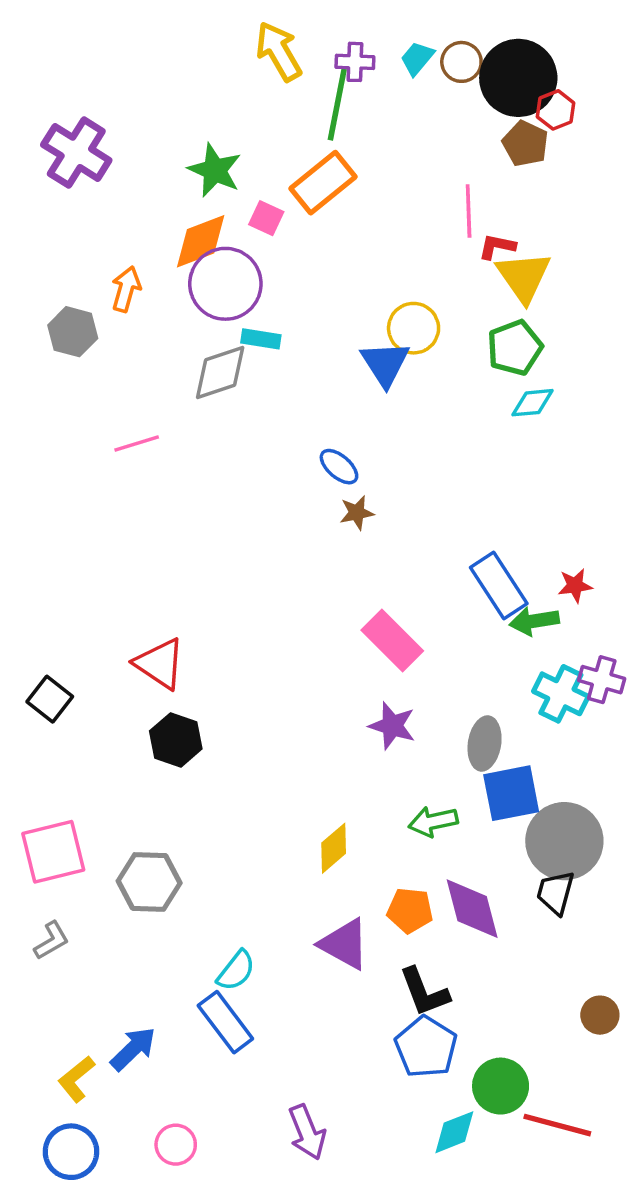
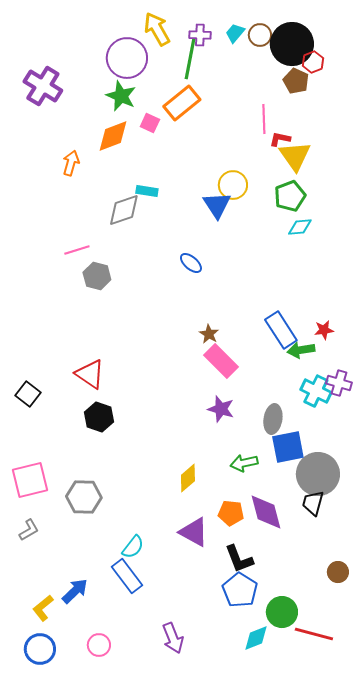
purple circle: (225, 284) -> (127, 58), moved
gray hexagon: (73, 332) -> (97, 276), moved
brown star: (357, 513) -> (209, 334), moved, turned -30

